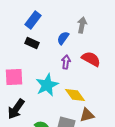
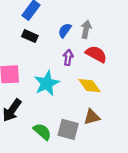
gray arrow: (82, 25) -> (86, 29), moved
yellow diamond: (75, 95) -> (89, 86), moved

